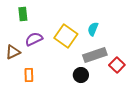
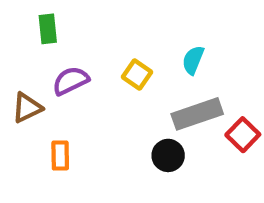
yellow square: (66, 36) -> (137, 75), size x0.6

